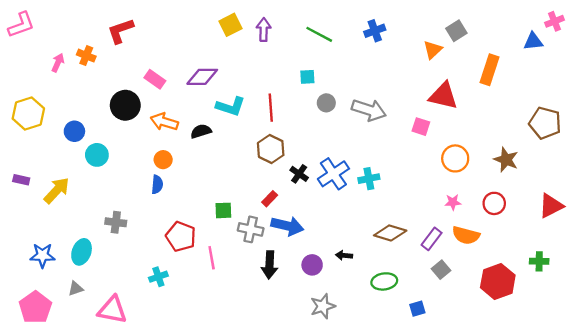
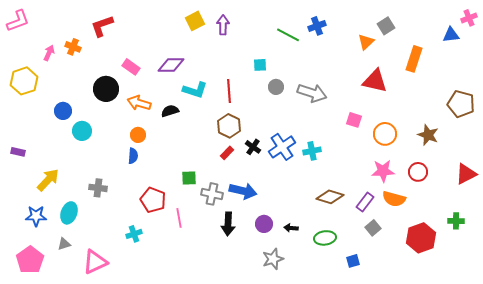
green line: (319, 34) -> (288, 35), moved
yellow hexagon: (28, 114) -> (24, 81), moved
pink square: (421, 127) -> (354, 120), moved
yellow arrow: (57, 190) -> (48, 180), moved
red rectangle: (270, 199) -> (227, 153), moved
pink star: (453, 202) -> (383, 171), size x1.6
black arrow: (344, 255) -> (291, 228), moved
pink triangle: (112, 310) -> (95, 262), turned -36

